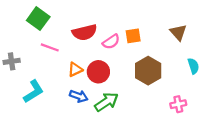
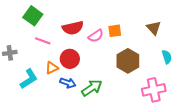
orange triangle: (75, 69) -> (52, 68), moved
red circle: (98, 72) -> (70, 59), moved
pink cross: (178, 104) -> (154, 90), size x1.6

